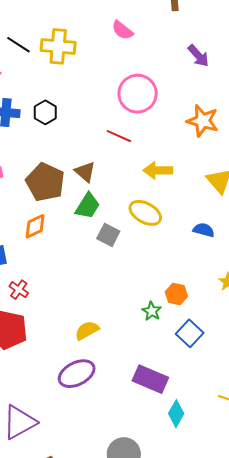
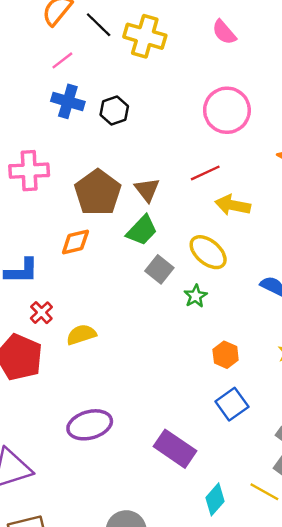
red line: (119, 136) -> (205, 173), moved, turned -60
green star: (152, 311) -> (196, 296), moved
yellow semicircle: (87, 330) -> (81, 335), moved
cyan diamond: (176, 414) -> (215, 499), moved

